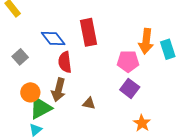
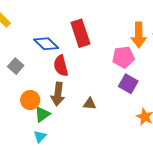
green triangle: (41, 108) -> (42, 114), size x0.7

